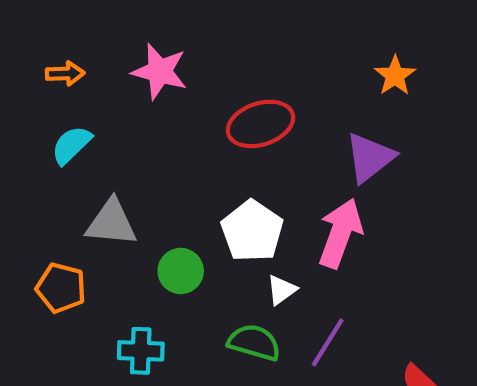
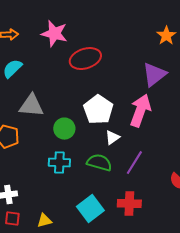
red ellipse: (260, 124) -> (85, 59), moved
cyan cross: (141, 351) -> (59, 163), moved

